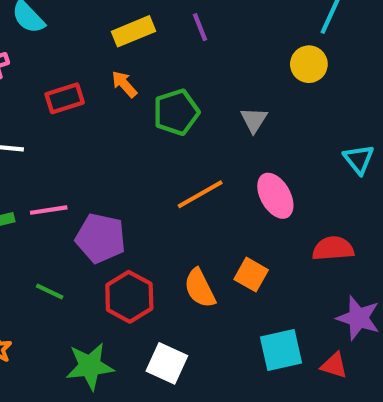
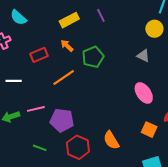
gray triangle: (254, 120) -> (143, 56), moved, turned -32
orange line: (200, 194) -> (64, 78), moved
orange square: (251, 275) -> (149, 130), moved

